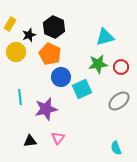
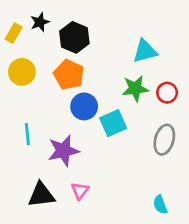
black star: (29, 35) -> (40, 22), moved
gray ellipse: (119, 101) -> (164, 140), turned -35
black triangle: (30, 141) -> (41, 195), size x1.5

